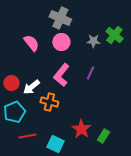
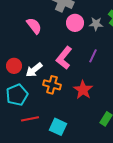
pink circle: (61, 42) -> (75, 23), moved
red star: (81, 129) -> (83, 90), moved

